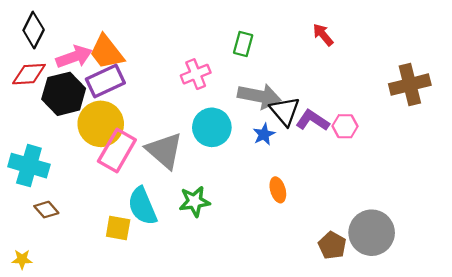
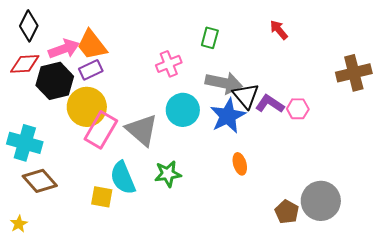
purple rectangle: (105, 81) -> (91, 70), size x0.7
blue star: (264, 134) -> (228, 116), size x1.8
brown diamond: (46, 210) -> (40, 181), size x1.6
yellow star: (22, 259) -> (19, 224), turned -30

